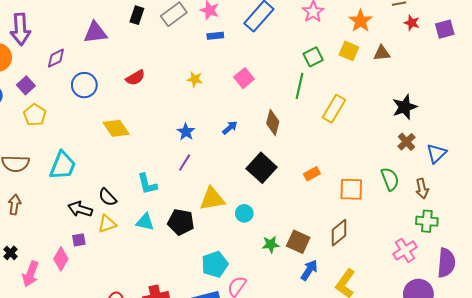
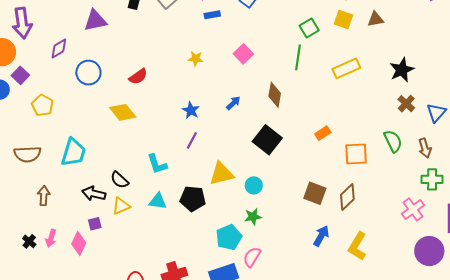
red semicircle: (135, 78) -> (138, 77), moved
purple square: (26, 85) -> (20, 75), moved
yellow rectangle: (334, 109) -> (346, 68), moved, turned 40
orange rectangle: (312, 174) -> (323, 133), moved
brown arrow: (14, 205) -> (44, 196), moved
brown square: (298, 242) -> (315, 193), moved
green star: (271, 244) -> (253, 217), moved
pink arrow: (30, 274) -> (51, 238), moved, size x0.7

